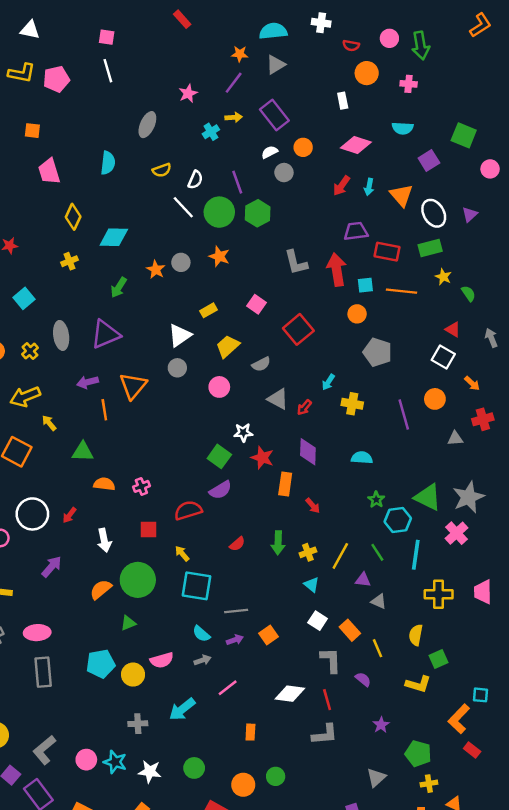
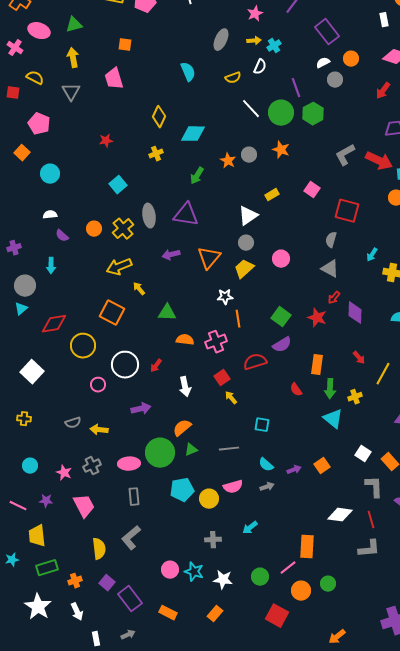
yellow arrow: (234, 117) -> (254, 41), moved
cyan semicircle: (108, 163) -> (188, 72), turned -30
pink trapezoid: (49, 171) -> (114, 79), moved
white semicircle: (195, 180) -> (260, 67), moved
gray L-shape: (296, 262) -> (345, 155), turned 75
red arrow: (337, 270) -> (379, 161), turned 124
red square: (298, 329) -> (347, 211), turned -35
purple triangle: (105, 334) -> (186, 215), turned 32
yellow trapezoid: (228, 346) -> (244, 269), moved
yellow cross: (30, 351) -> (123, 229), size x1.5
gray semicircle: (261, 364) -> (331, 240), moved, turned 133
red arrow: (304, 407) -> (334, 298), moved
orange line: (104, 410) -> (238, 319), moved
white star: (243, 433) -> (225, 297), moved
orange rectangle: (285, 484) -> (317, 365), moved
pink cross: (141, 486) -> (216, 342), size x1.5
red square: (149, 530) -> (222, 378), turned -35
red semicircle: (237, 544) -> (296, 390), turned 96
yellow arrow: (182, 554) -> (231, 398), moved
yellow line: (340, 556) -> (383, 374), moved
purple arrow: (52, 567) -> (141, 409), turned 36
green circle: (138, 580) -> (160, 453), moved
cyan triangle: (312, 585) -> (333, 419), moved, size x1.5
cyan square: (197, 586) -> (262, 425), size x0.6
gray line: (236, 611) -> (229, 449), moved
green triangle: (128, 623) -> (191, 450), moved
gray rectangle: (43, 672) -> (134, 497), size x0.7
pink line: (228, 688) -> (288, 568), moved
cyan arrow: (182, 709) -> (250, 528), size x0.7
orange rectangle: (250, 732) -> (307, 547), size x1.6
gray L-shape: (44, 750) -> (131, 538), moved

